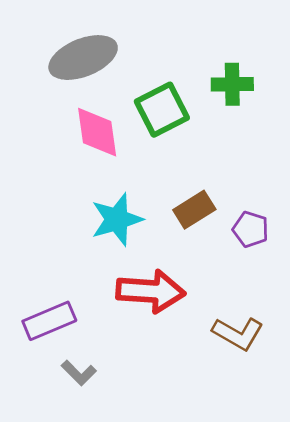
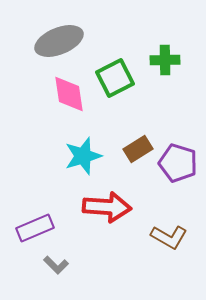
purple pentagon: (251, 229) -> (178, 163), size x1.5

